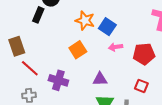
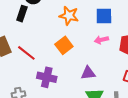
blue square: (107, 27) -> (104, 16), moved, turned -30
red line: (30, 68) -> (26, 53), moved

